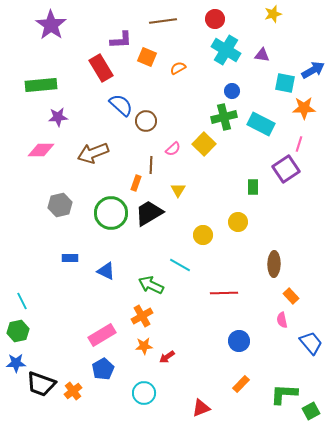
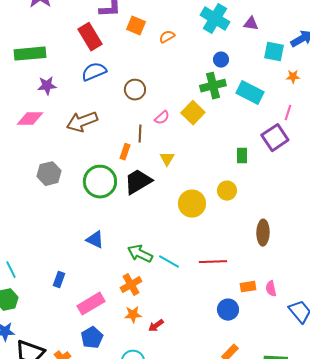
blue semicircle: (121, 105) -> (94, 72), moved, turned -65
orange star: (304, 108) -> (293, 77), size x0.6
yellow circle: (203, 235) -> (192, 204), size x1.4
blue rectangle: (70, 258) -> (59, 280), moved, turned -70
cyan line: (180, 265) -> (169, 262), moved
orange rectangle: (291, 296) -> (248, 287), moved, turned -56

